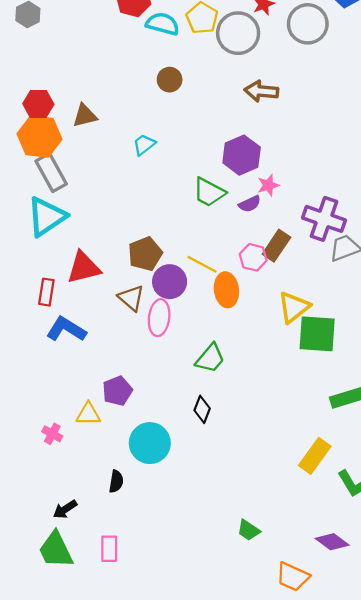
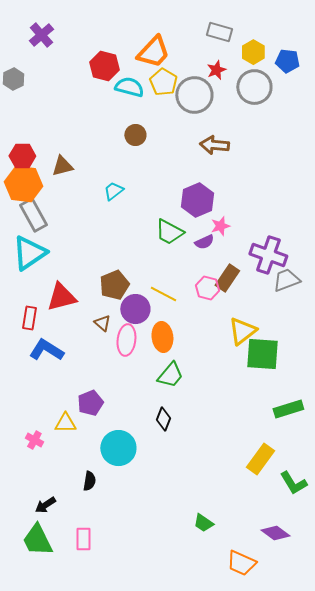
orange ellipse: (226, 290) -> (162, 337), moved
brown triangle: (131, 298) -> (102, 323), size x0.7

